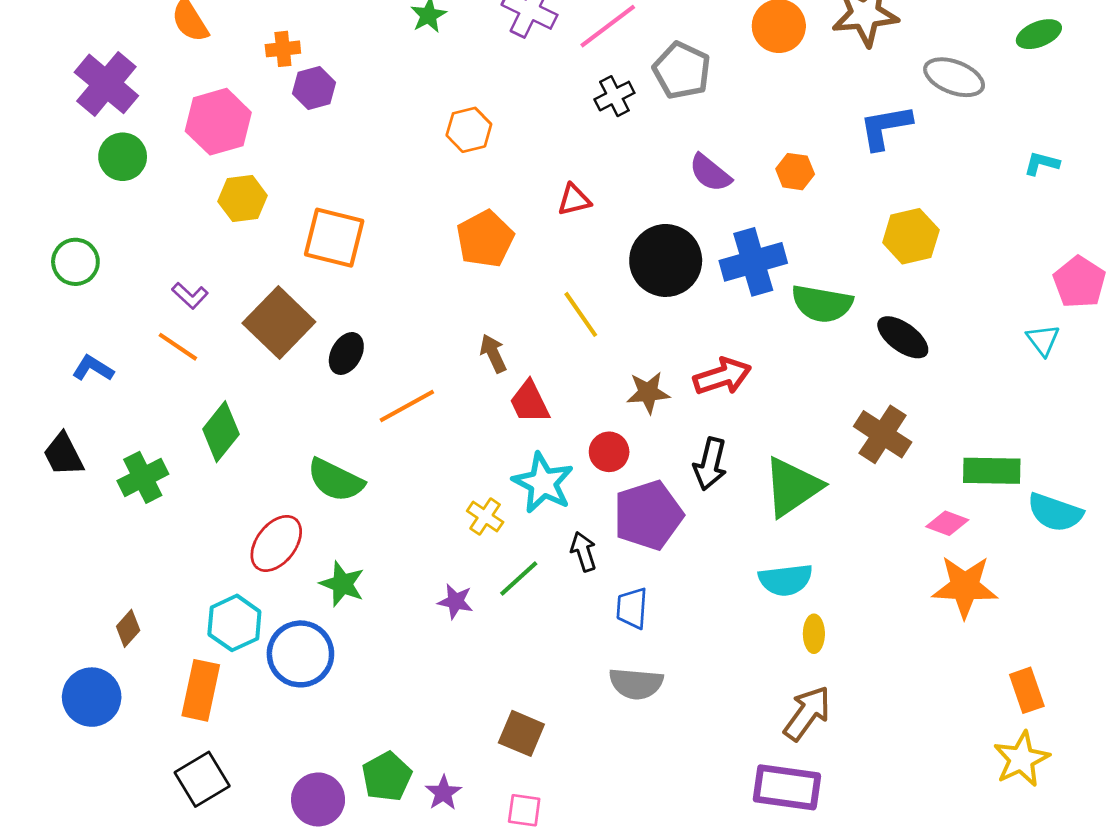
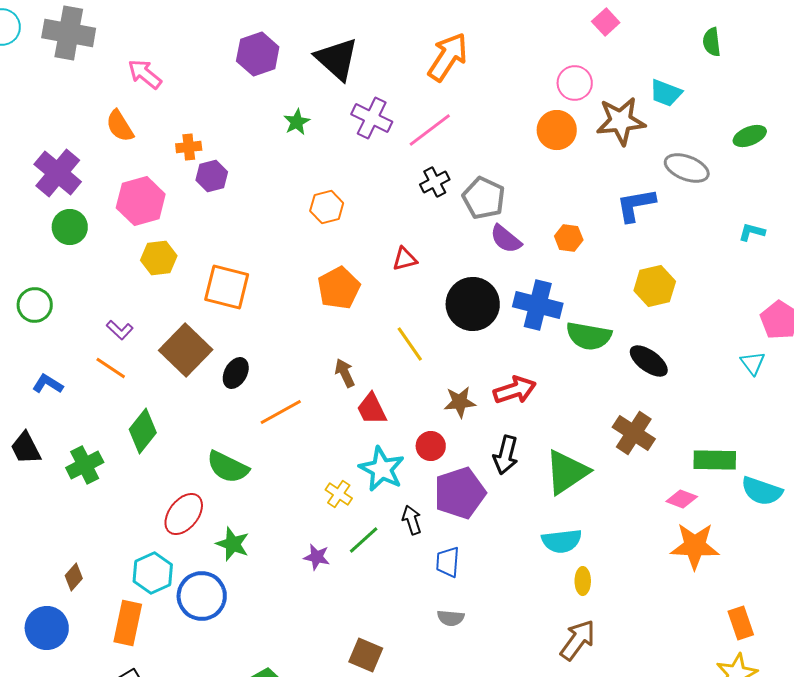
gray pentagon: (682, 70) -> (484, 198), moved
blue cross: (753, 262) -> (538, 305), turned 30
gray semicircle: (636, 684) -> (451, 618), size x0.7

